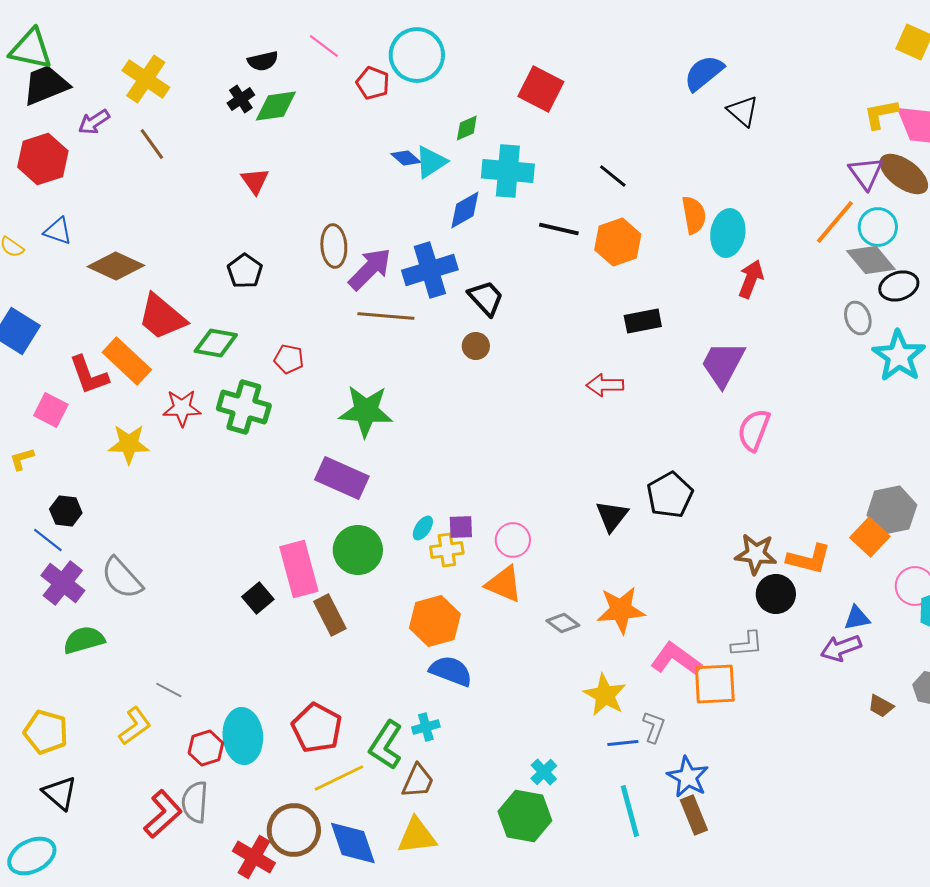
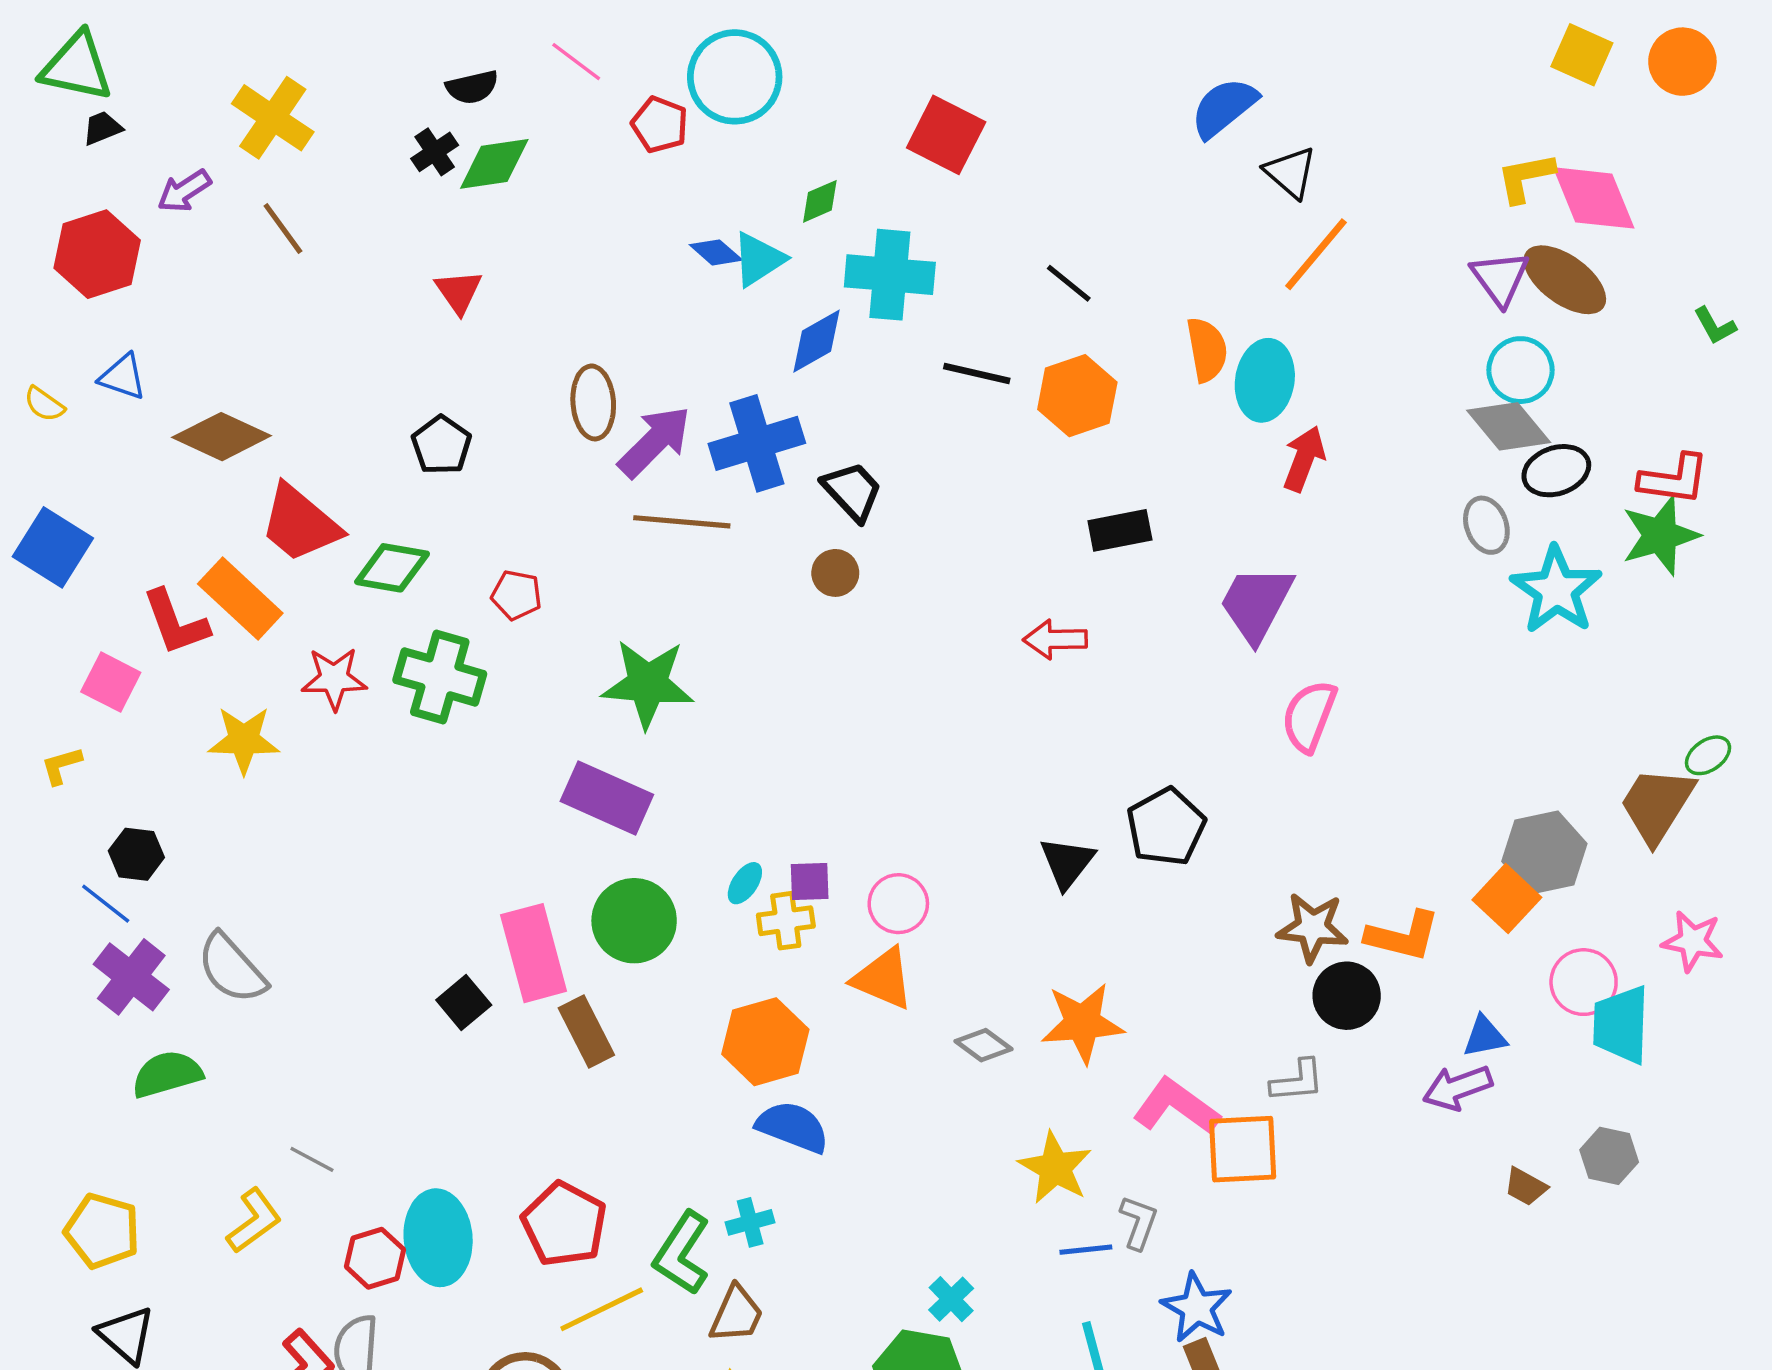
black trapezoid: (46, 85) -> (102, 128), size x0.5
orange line: (835, 222) -> (1316, 254), moved

